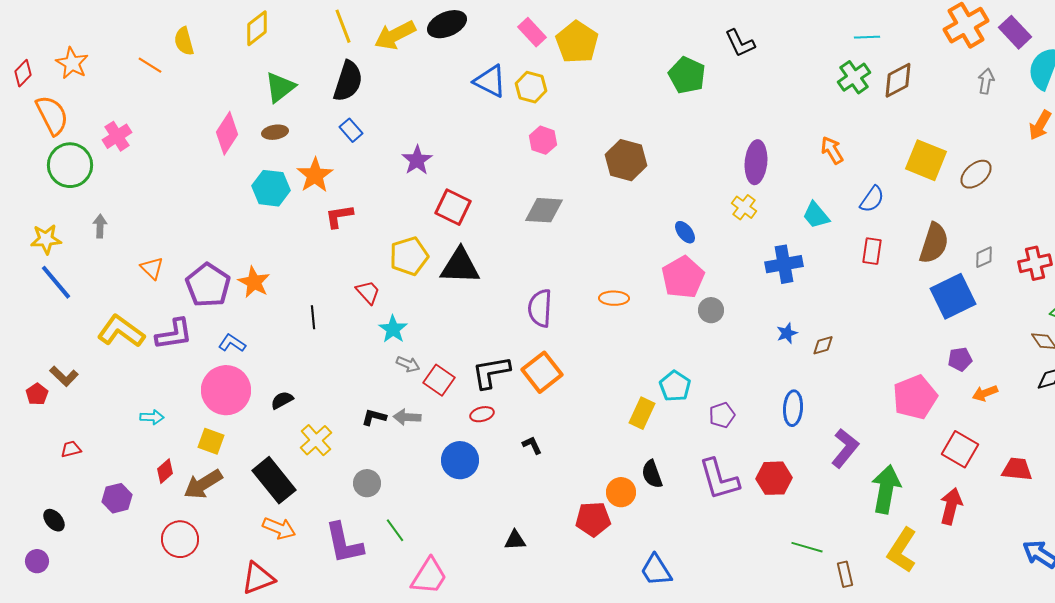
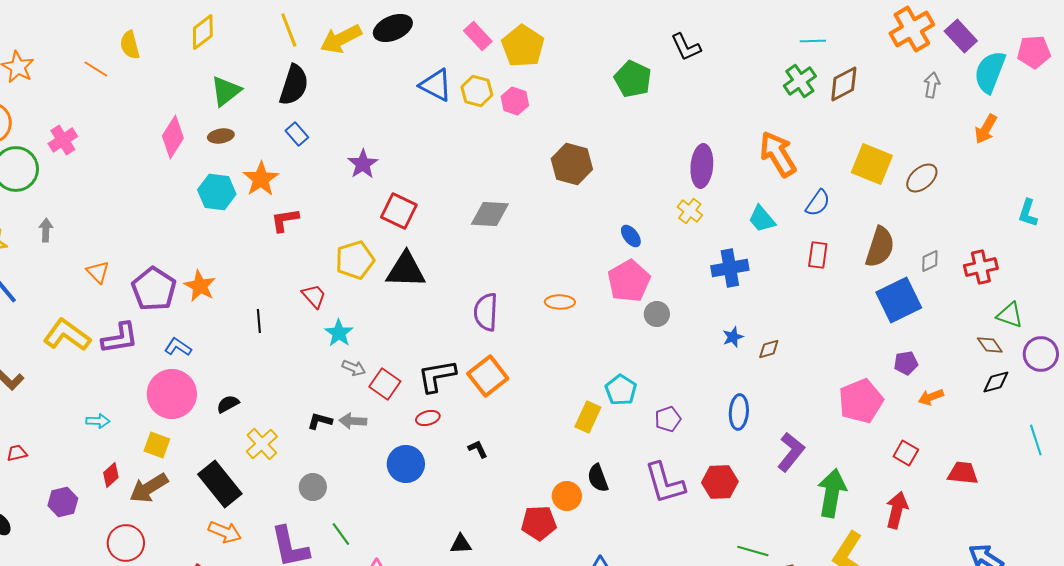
pink hexagon: (543, 140) -> (515, 101), moved
orange arrow: (832, 150) -> (778, 154), size x1.6
red square: (960, 449) -> (906, 453), size x0.7

